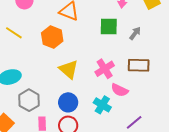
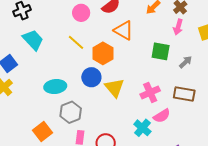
yellow line: (14, 33) -> (76, 42), moved
pink semicircle: (120, 90) -> (162, 116), turned -66
blue circle: (68, 102) -> (91, 77), moved

